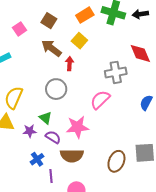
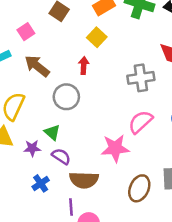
pink square: (19, 29) -> (26, 32), moved
brown arrow: (51, 48) -> (37, 66), moved
pink semicircle: (100, 100) -> (141, 122), moved
pink star: (77, 127) -> (115, 148), moved
purple line: (51, 176) -> (71, 207), moved

